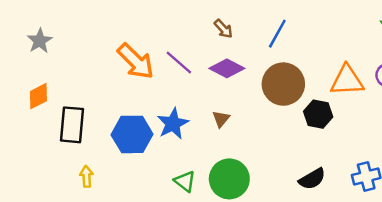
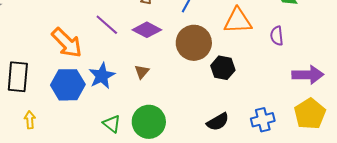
orange arrow: (136, 61) -> (67, 43), moved
orange triangle: (347, 80) -> (238, 21), moved

